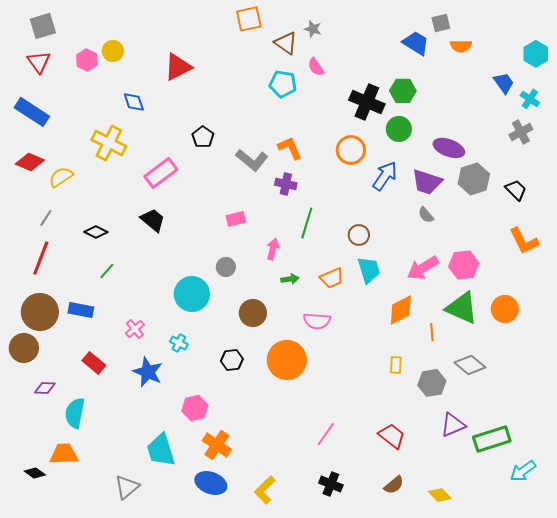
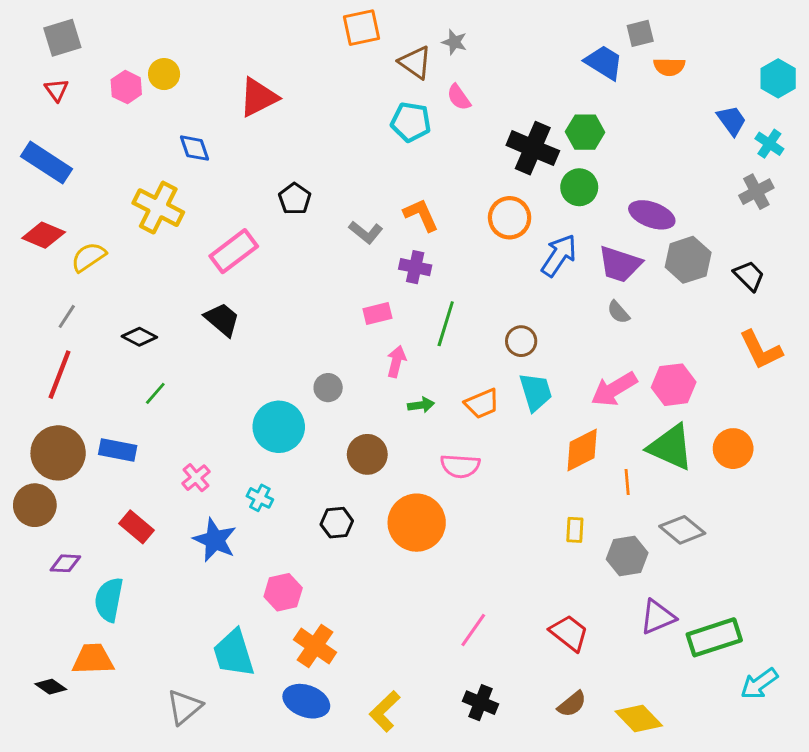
red triangle: (39, 62) -> (57, 90), size x0.7
gray L-shape: (252, 160) -> (366, 232), size x0.7
pink rectangle: (236, 219) -> (377, 314), moved
yellow diamond: (440, 495) -> (639, 719), size x1.4

